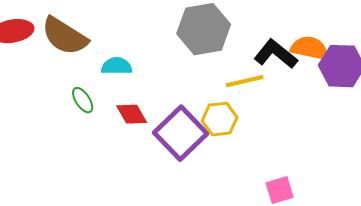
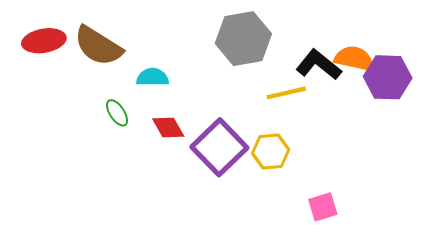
yellow hexagon: (220, 119) -> (271, 151), moved

